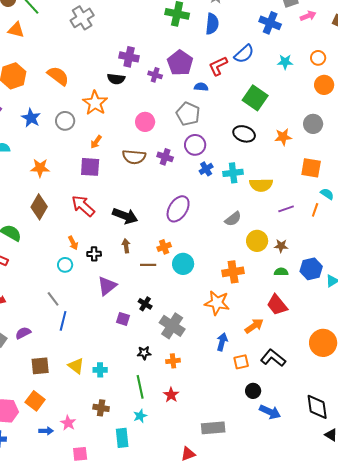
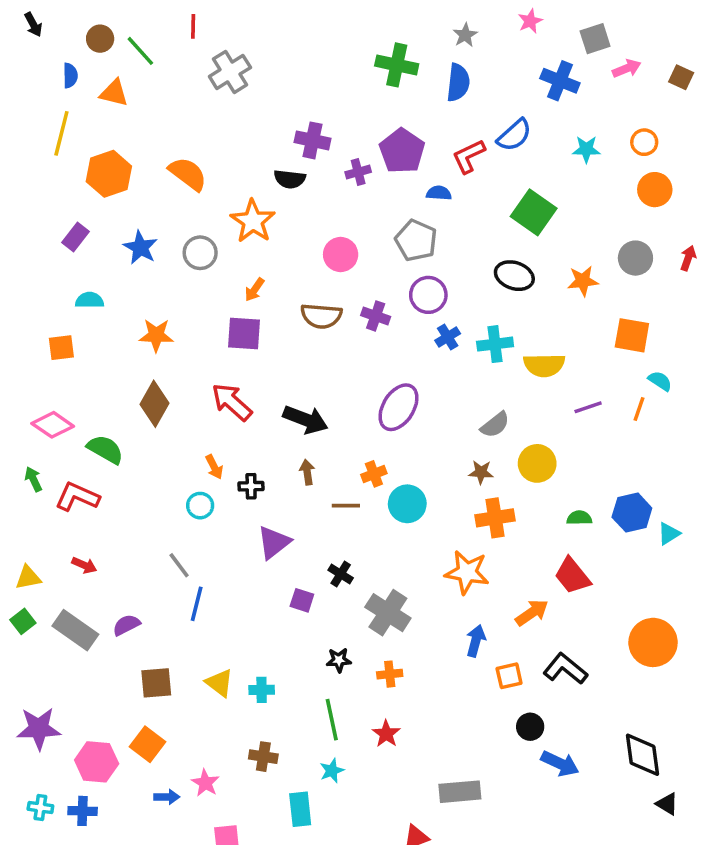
purple cross: (155, 75) -> (358, 172), turned -32
brown star: (281, 246) -> (481, 472), moved

